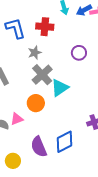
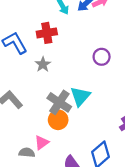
purple circle: (79, 53) -> (102, 57), moved
gray cross: (42, 75) -> (59, 102), moved

